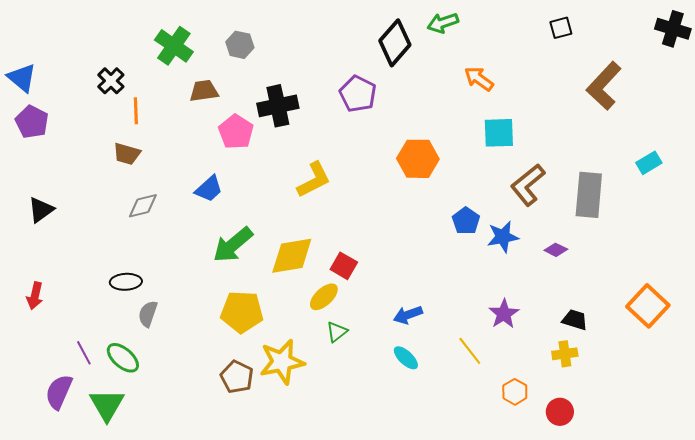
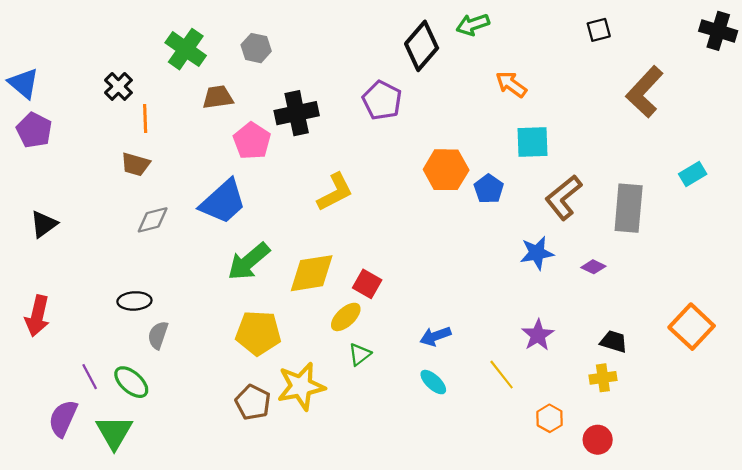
blue trapezoid: (209, 189) -> (223, 202), size x1.6
blue pentagon: (466, 221) -> (489, 189), moved
red arrow: (35, 296) -> (37, 316), size x1.4

